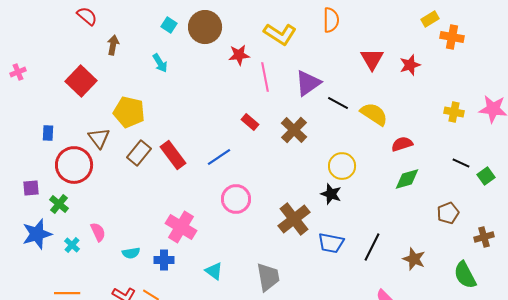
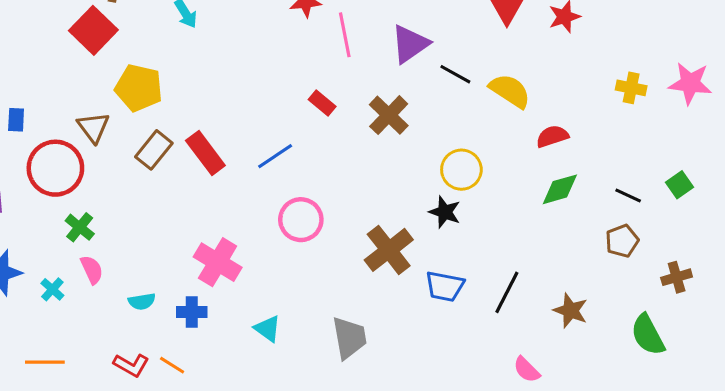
red square: (81, 81) -> (93, 30), moved
black line: (461, 163) -> (628, 195), moved
green cross: (59, 204) -> (80, 227), moved

